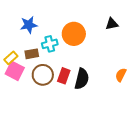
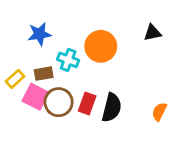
cyan cross: (50, 44) -> (68, 60), turned 35
pink square: (15, 71) -> (35, 97), moved
orange semicircle: (121, 75) -> (159, 112), moved

